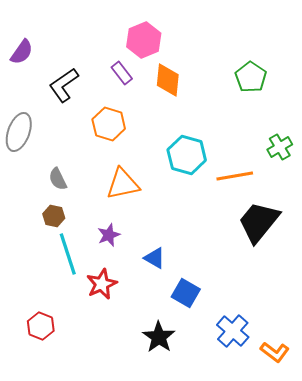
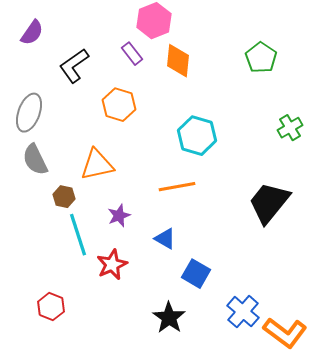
orange line: (235, 176) -> (177, 187), moved
gray semicircle: (58, 179) -> (35, 160), moved, size x1.4
orange triangle: (123, 184) -> (97, 165), moved
orange L-shape: (275, 352) -> (285, 333), size x1.5

